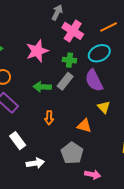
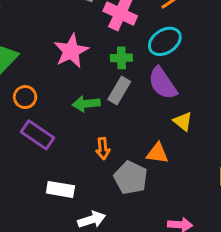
white rectangle: (18, 141) -> (60, 189), turned -36
gray pentagon: (72, 153) -> (131, 178), moved

